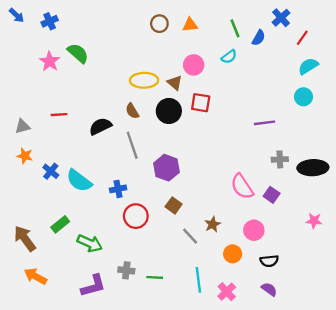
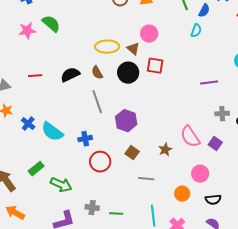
cyan semicircle: (229, 57) -> (196, 31), moved, turned -32
pink star: (50, 61) -> (27, 31), turned 30
black semicircle: (100, 126) -> (70, 75), moved
brown star: (213, 224) -> (165, 150), moved
gray line: (190, 236) -> (146, 179), turned -42

